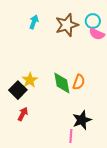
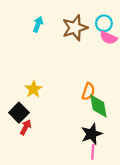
green diamond: (62, 83) -> (98, 106), moved
black square: (18, 90) -> (19, 113), moved
pink line: (71, 136) -> (93, 152), moved

